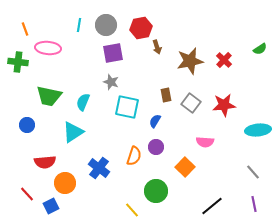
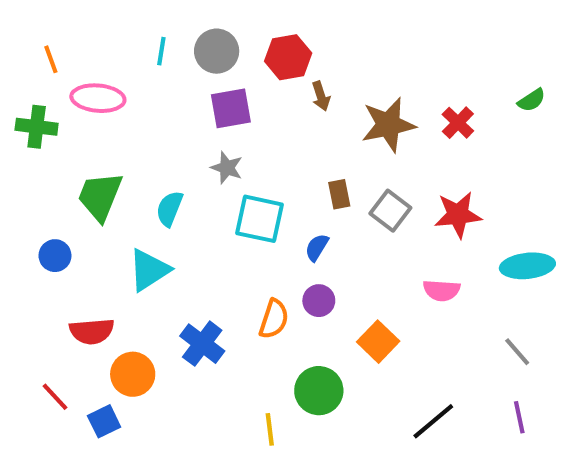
green trapezoid: (49, 96) -> (100, 196), turned 100
pink semicircle: (205, 142) -> (442, 290), moved
yellow line: (132, 210) -> (270, 429), turned 35

